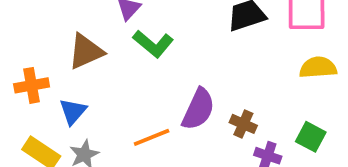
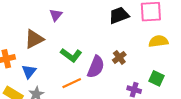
green L-shape: (153, 44) -> (71, 55), moved
brown cross: (243, 124) -> (119, 57), moved, turned 32

